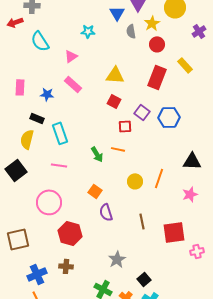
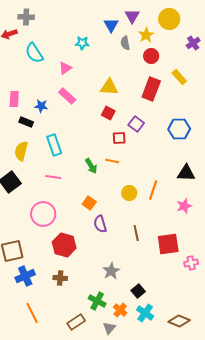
blue hexagon: (169, 117) -> (179, 129), moved
black rectangle: (37, 118) -> (26, 122), moved
blue cross: (37, 274) -> (25, 276), moved

